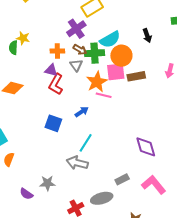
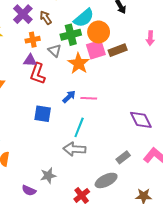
purple cross: (76, 29) -> (23, 14), moved
brown arrow: (80, 50) -> (46, 18), moved, turned -144
pink line: (104, 95) -> (89, 98), moved

